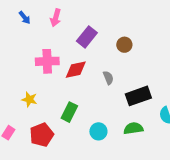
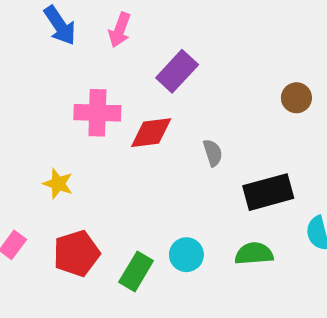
blue arrow: (25, 18) -> (60, 25), size x1.5
brown circle: (124, 45) -> (296, 98), moved
green rectangle: (69, 112) -> (136, 271), moved

